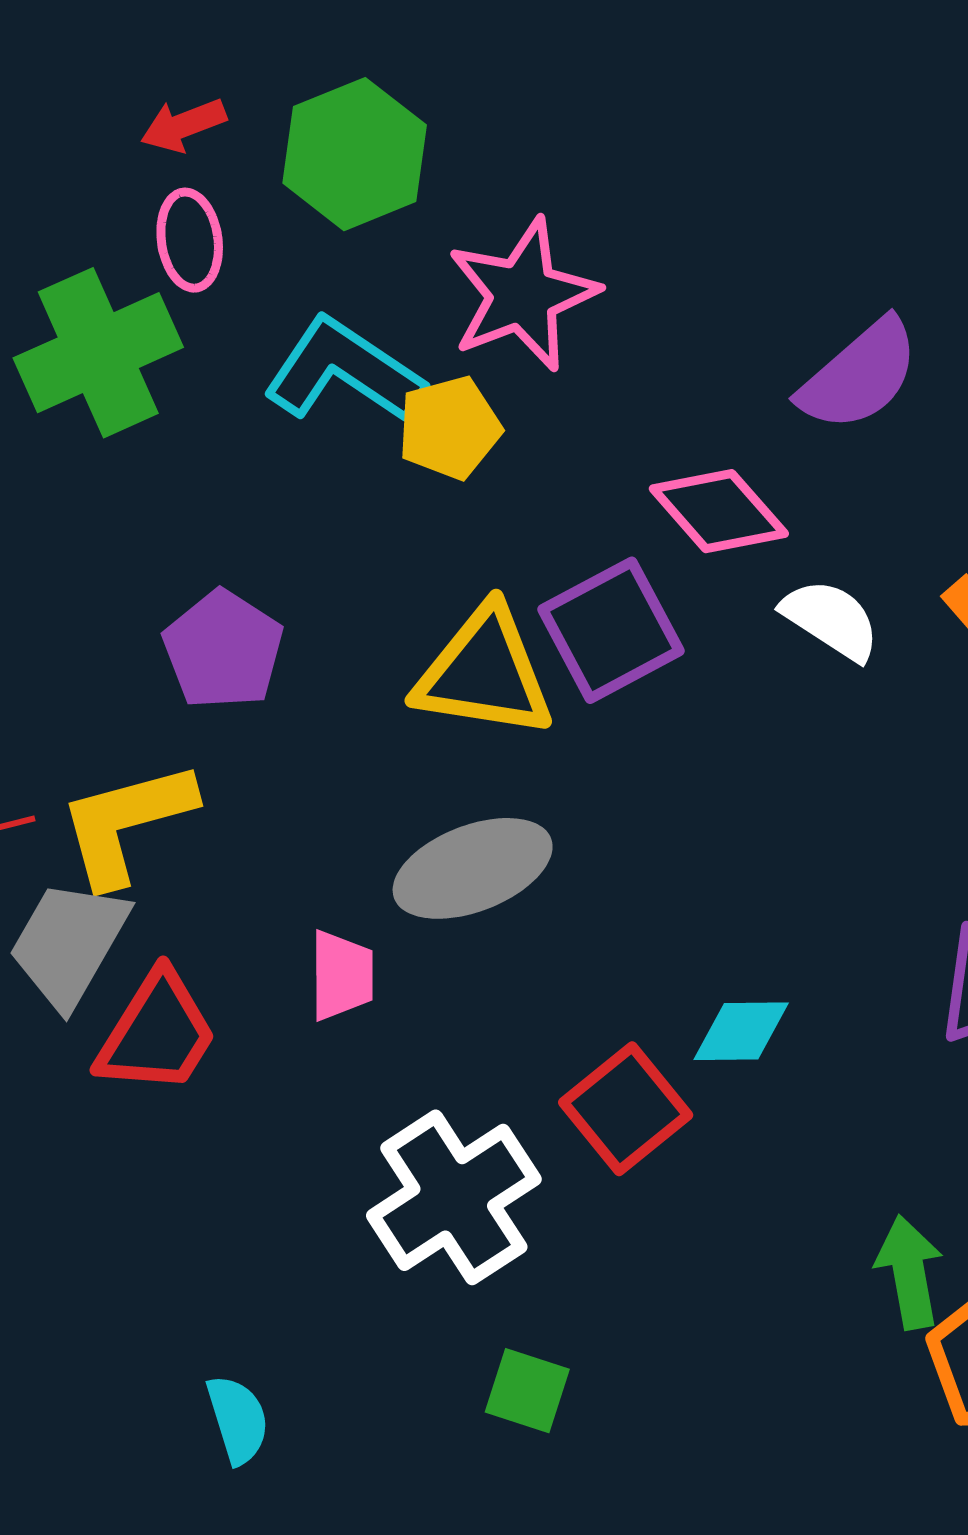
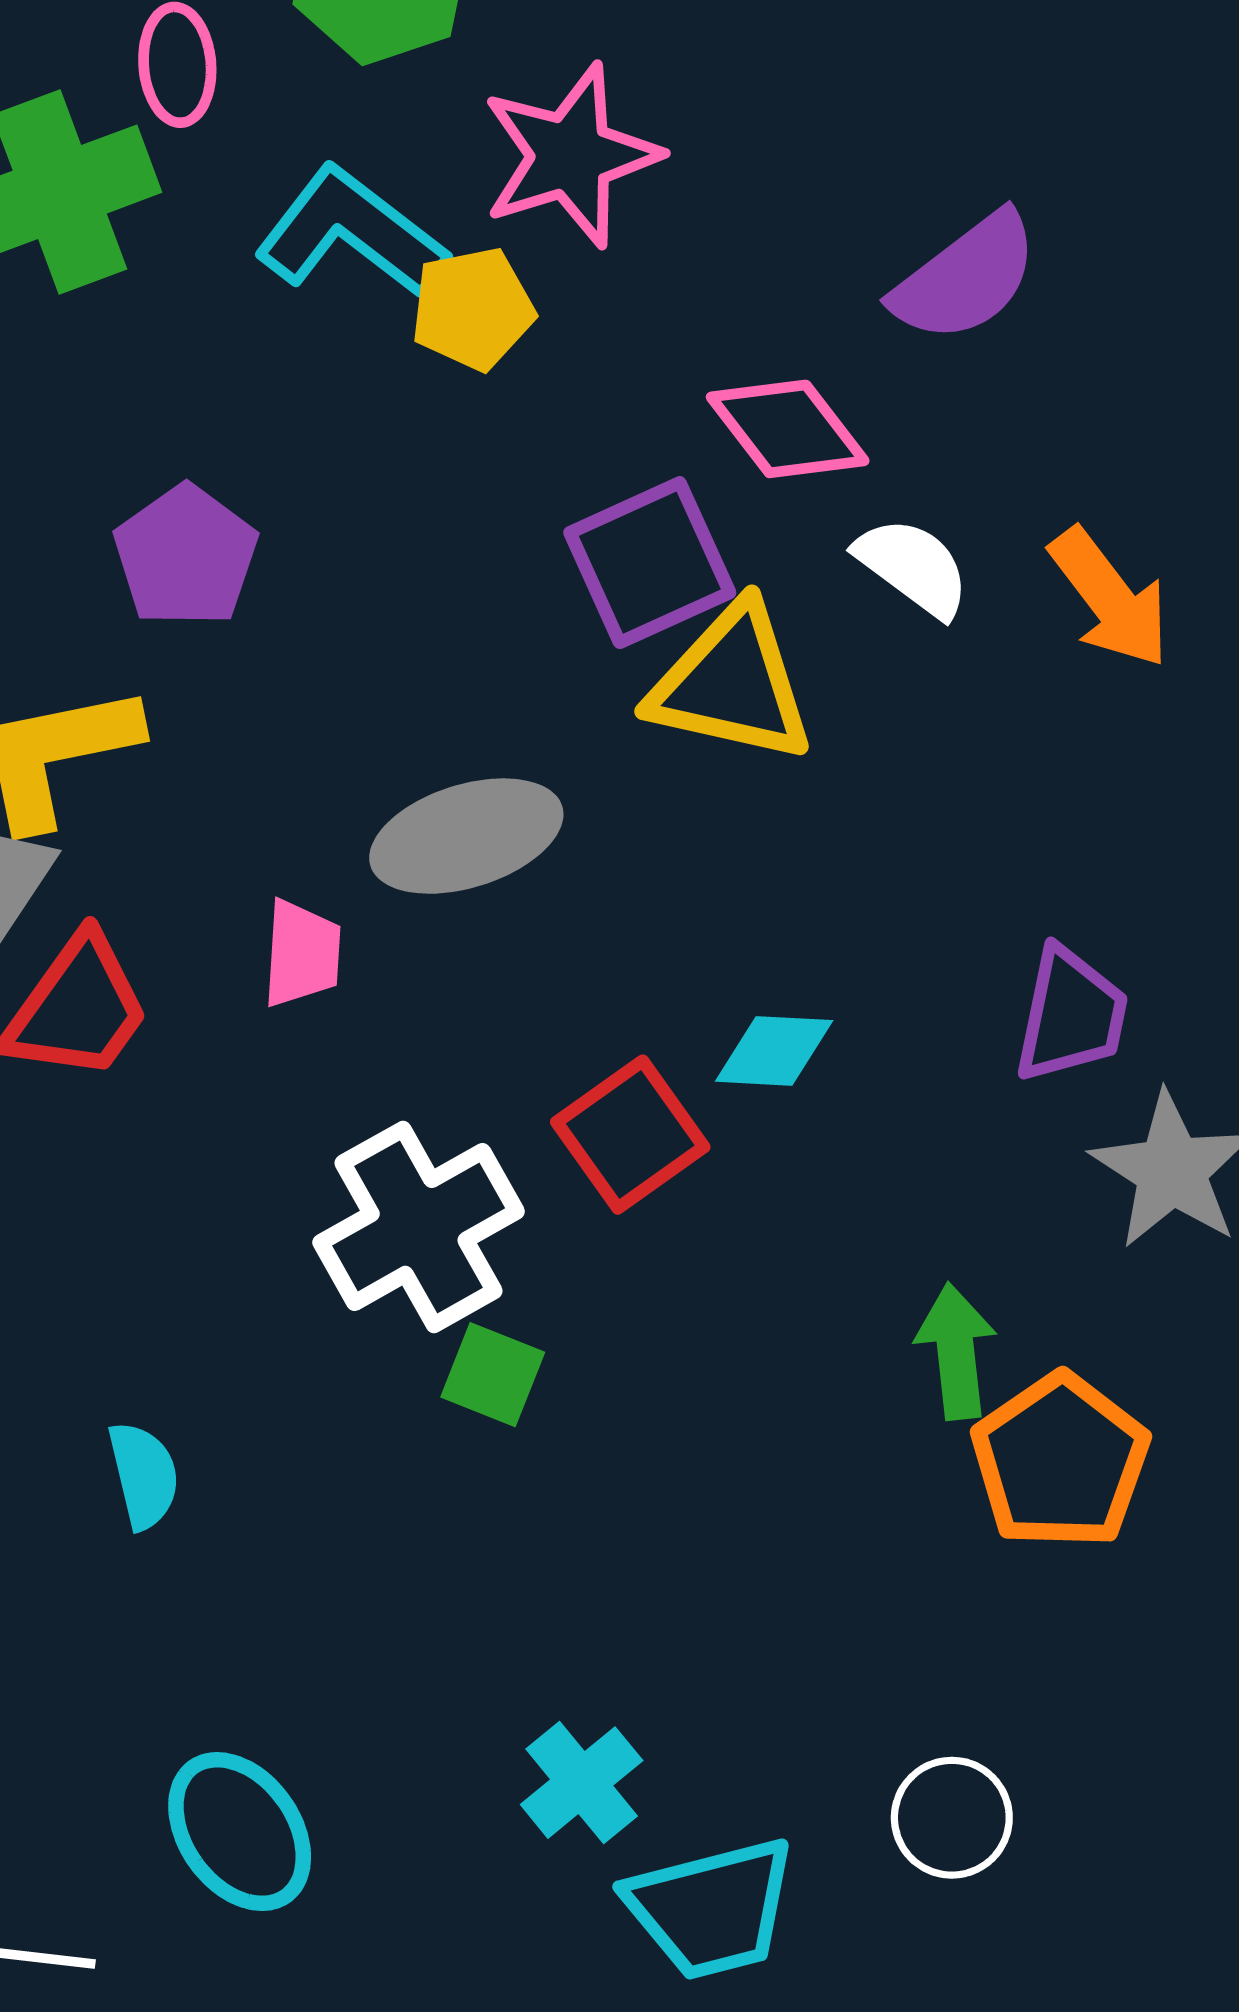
yellow triangle: (484, 673) -> (732, 684), moved
green square: (527, 1391) -> (493, 1375), moved

